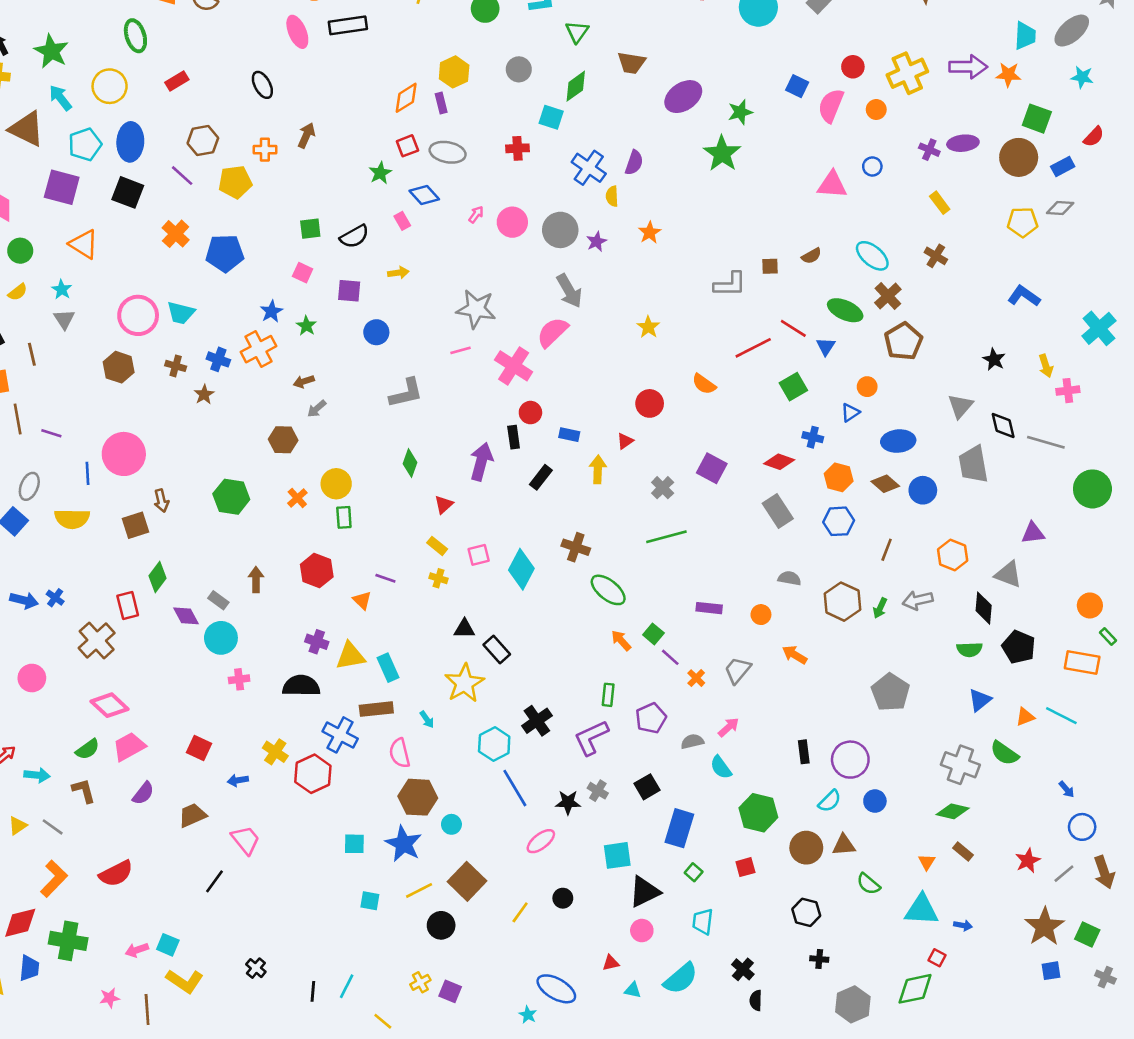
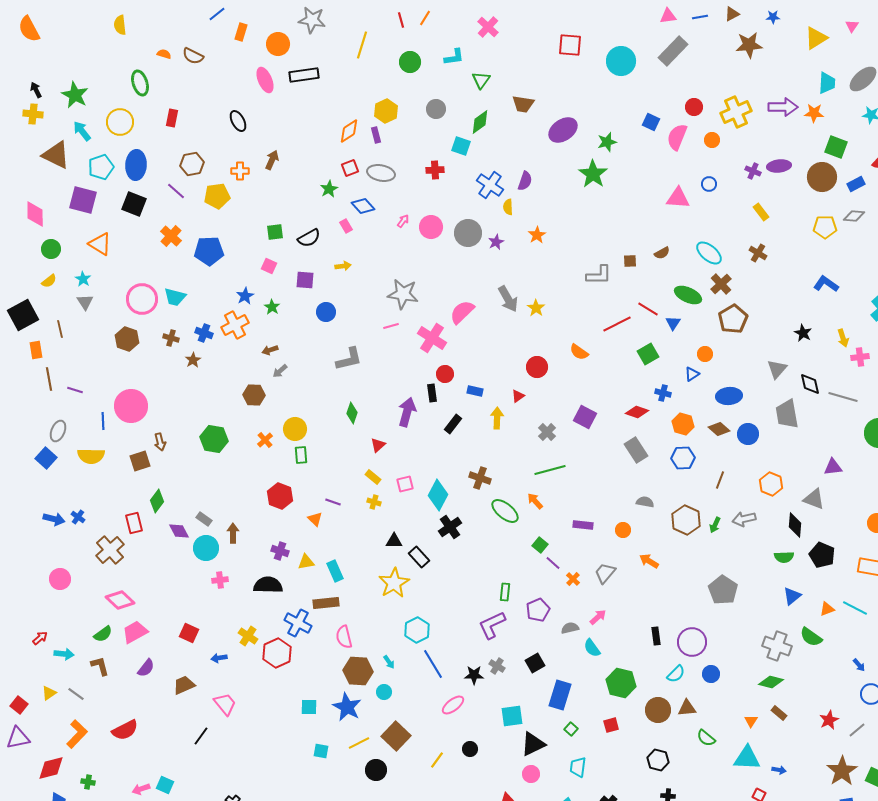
red rectangle: (177, 81) -> (172, 118), turned -48
gray arrow: (569, 291) -> (508, 299), moved
brown arrow: (256, 580) -> (233, 533), moved
orange arrow: (621, 640) -> (535, 501), moved
yellow triangle: (350, 656) -> (306, 562), size x0.7
cyan arrow: (427, 719) -> (389, 662), moved
black cross: (537, 721) -> (450, 527), moved
green cross: (68, 941) -> (88, 782), size x0.5

